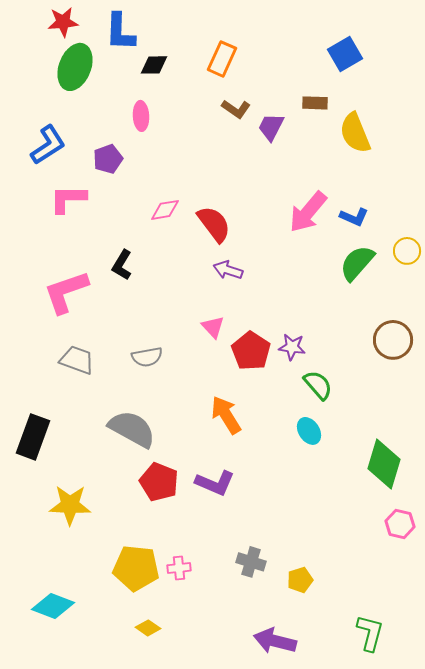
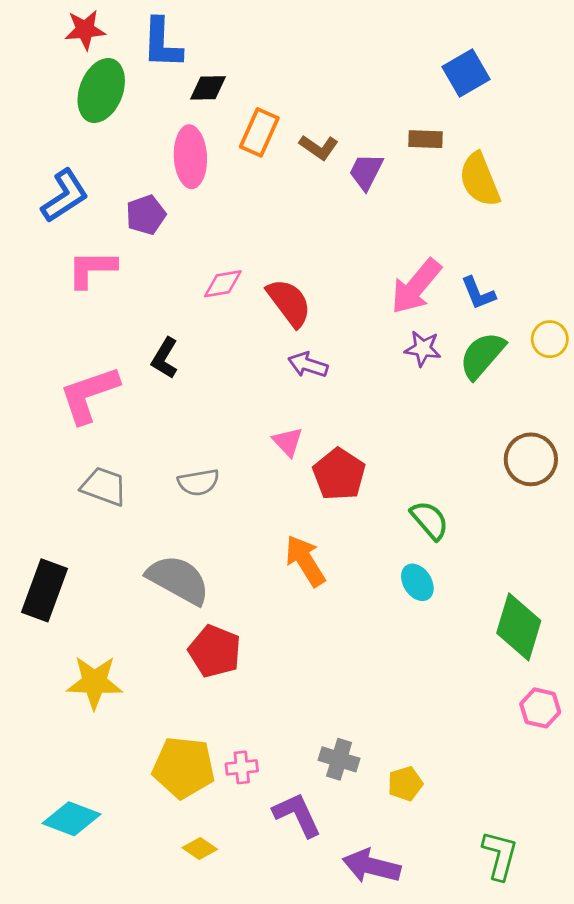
orange rectangle: (222, 59) -> (259, 132), moved
pink ellipse: (141, 116) -> (190, 157), size x1.5
blue L-shape: (354, 217) -> (478, 293), turned 44
purple star: (292, 347) -> (423, 349), moved
purple L-shape: (215, 483) -> (297, 815), moved, turned -138

